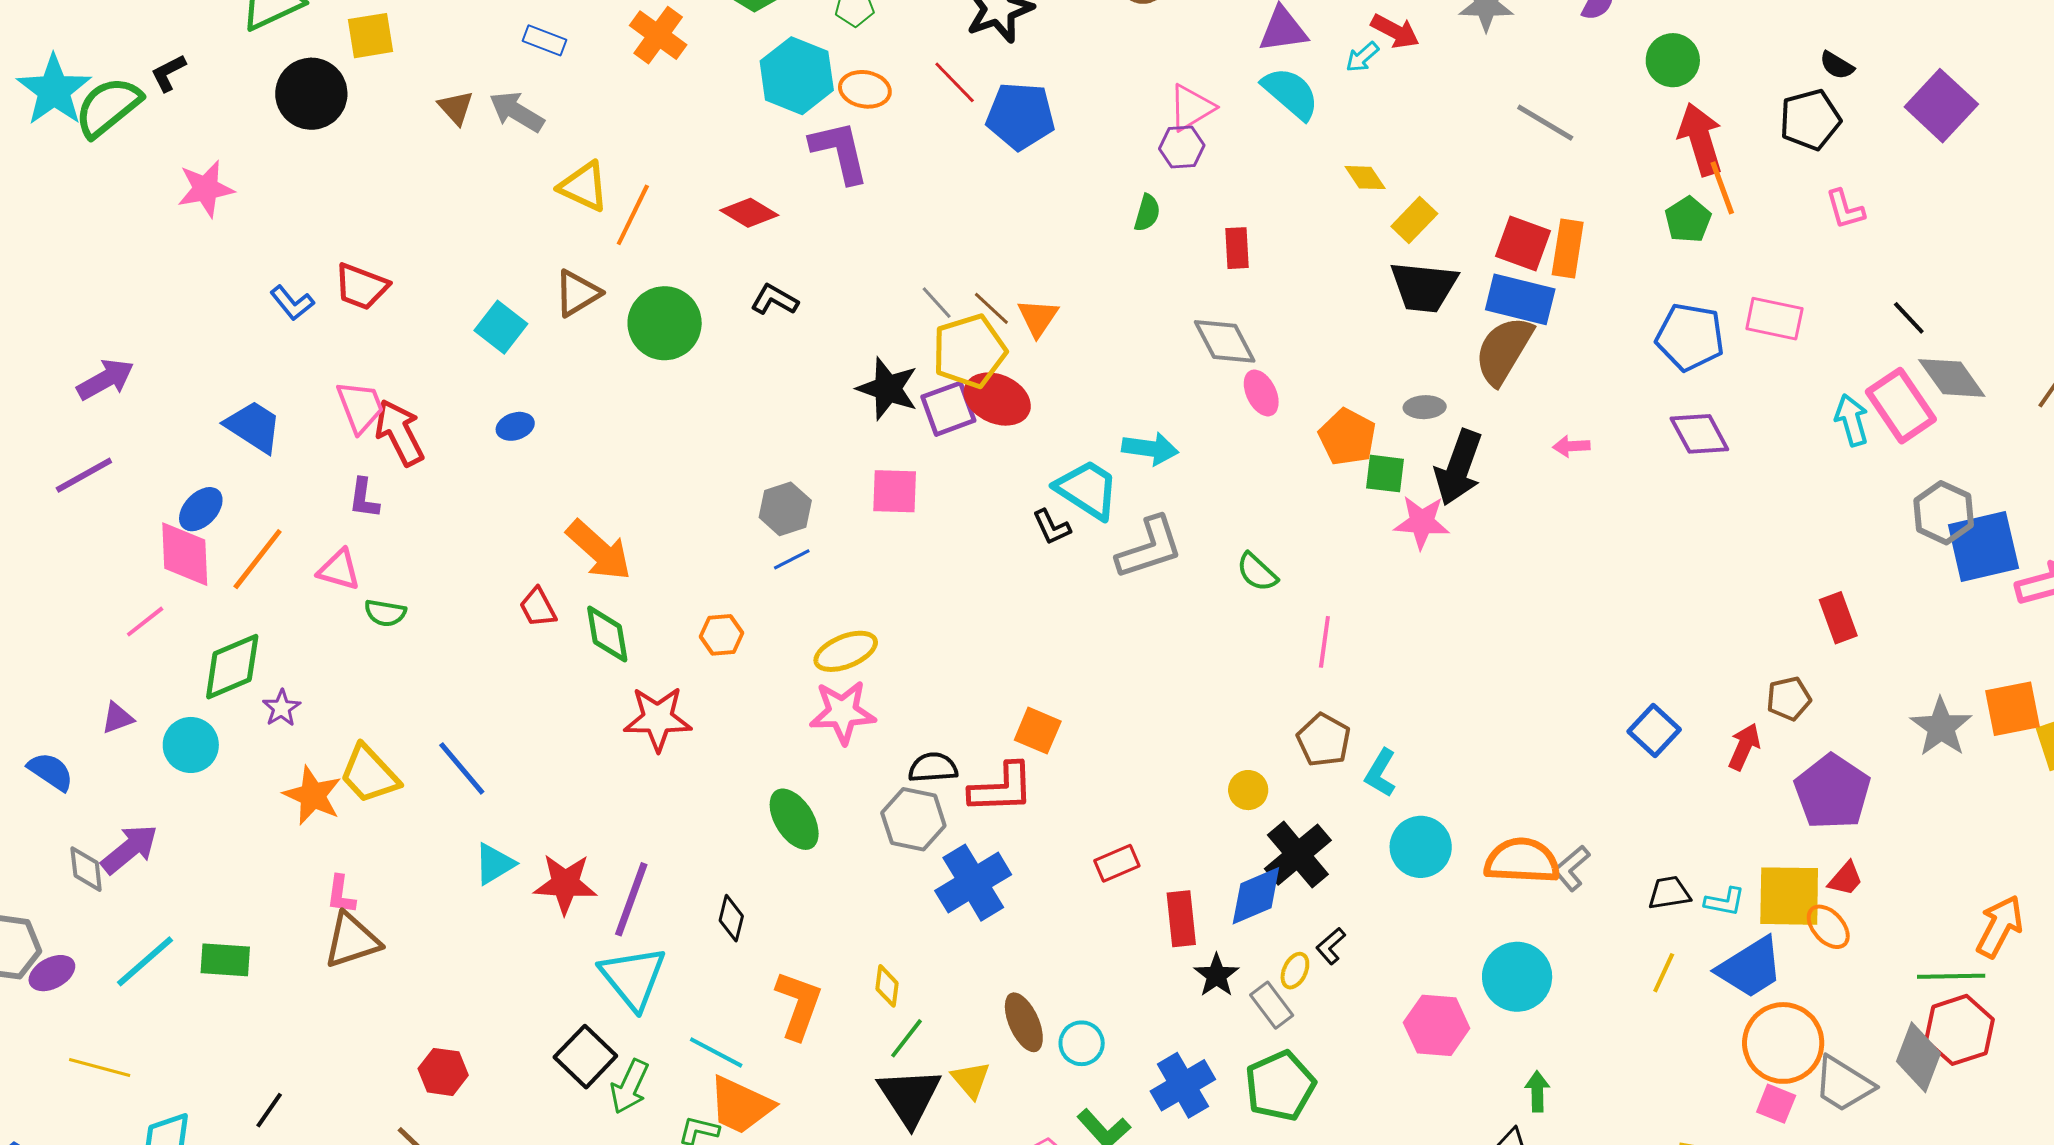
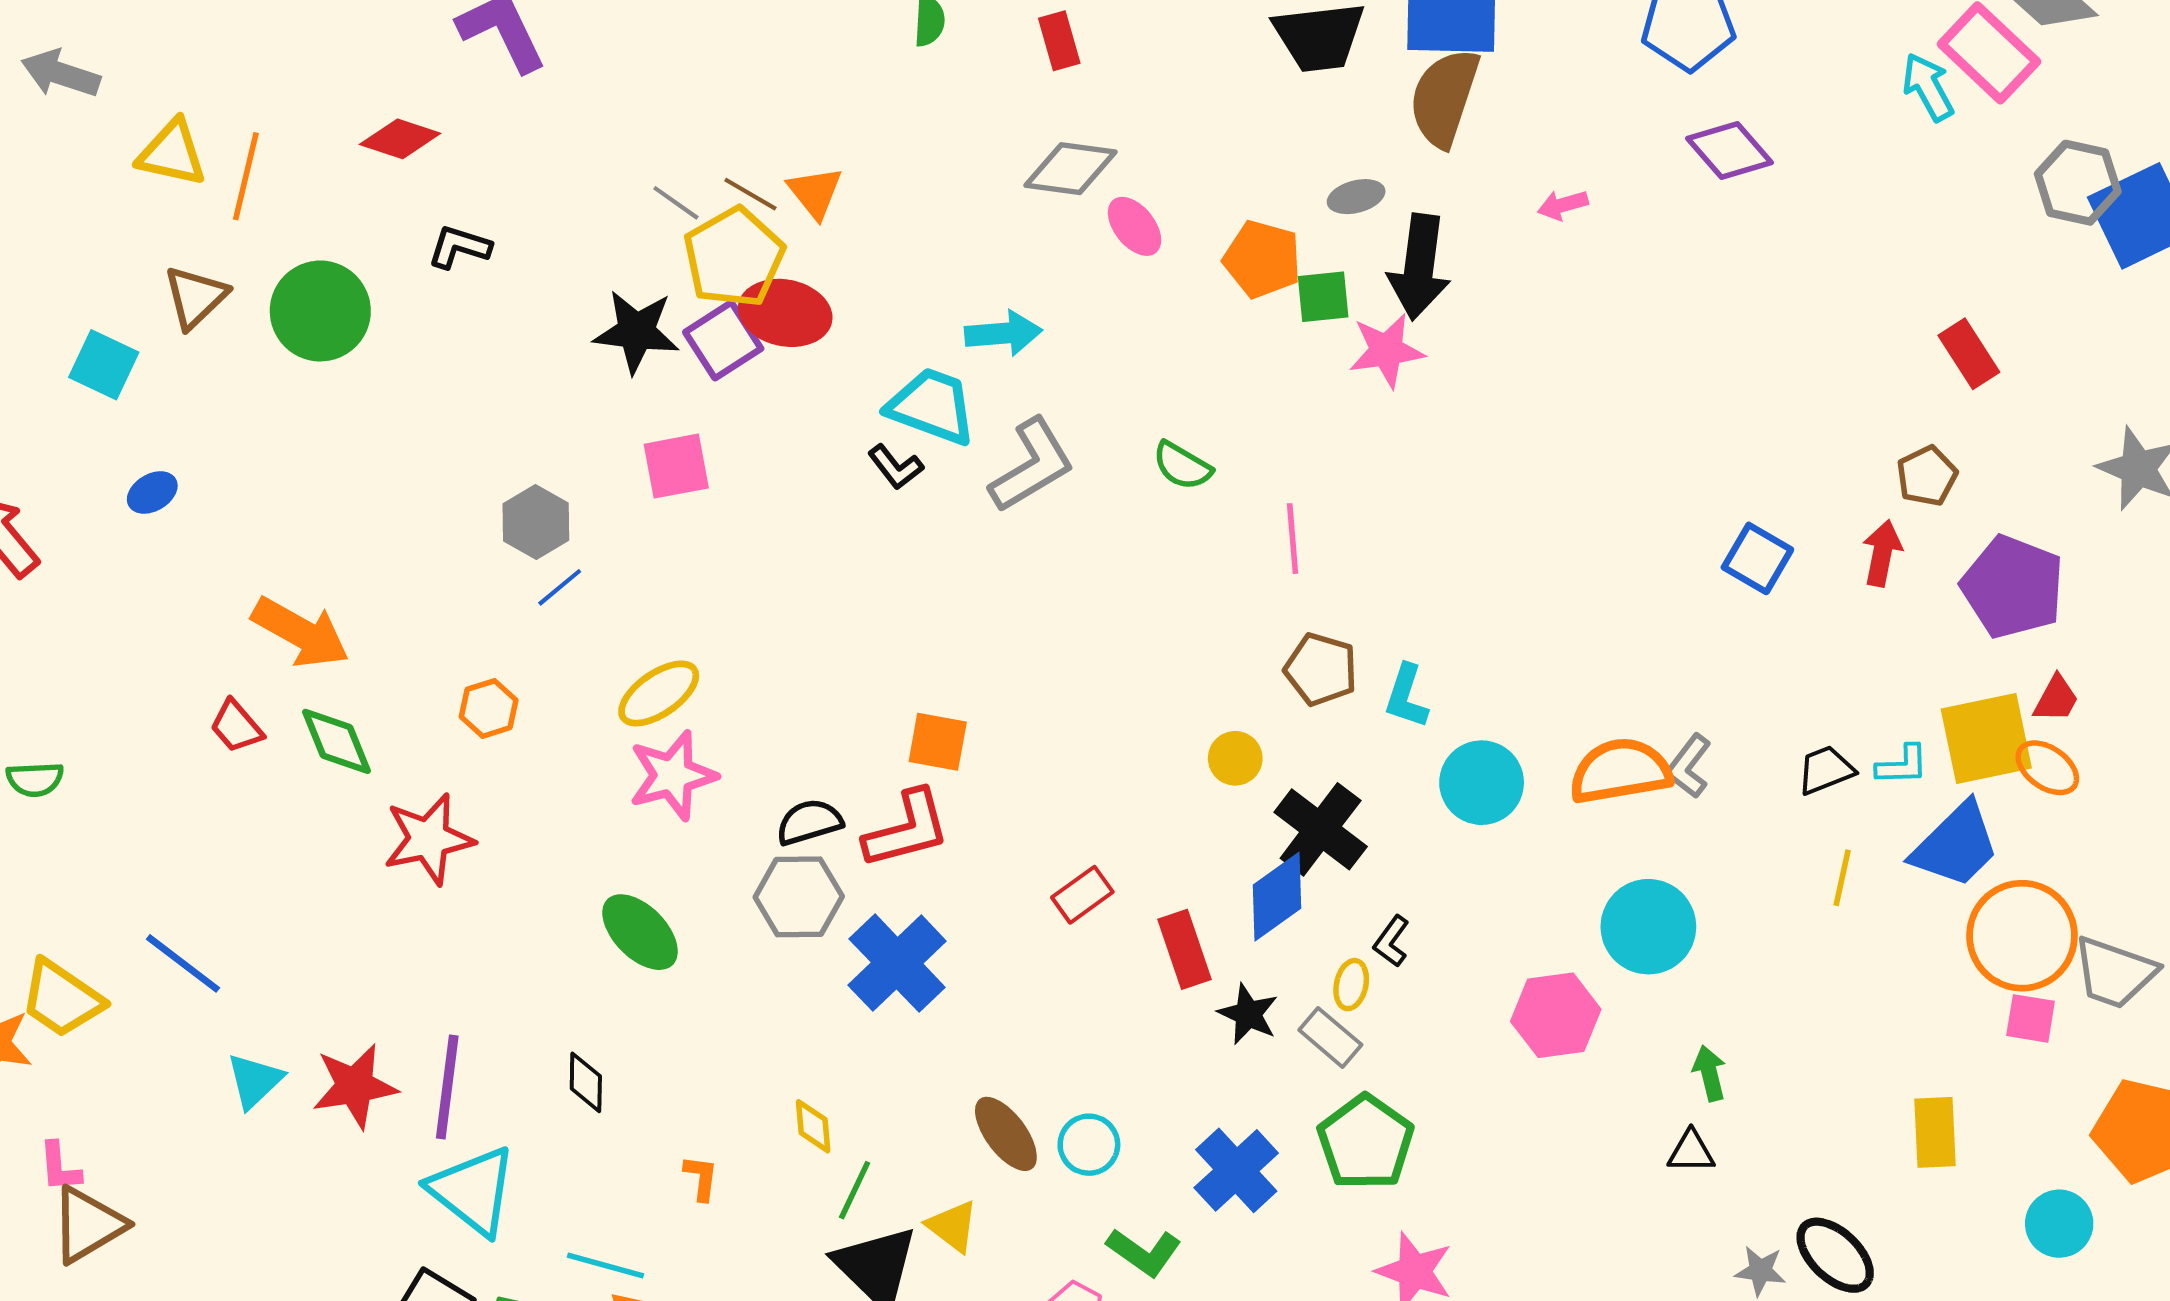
gray diamond: (1225, 341) -> (1071, 169), turned -42
orange L-shape: (798, 1005) -> (701, 1178), size x0.5

